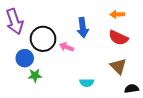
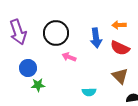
blue arrow: (83, 28) -> (96, 38), moved
black circle: (43, 39) -> (56, 33), moved

